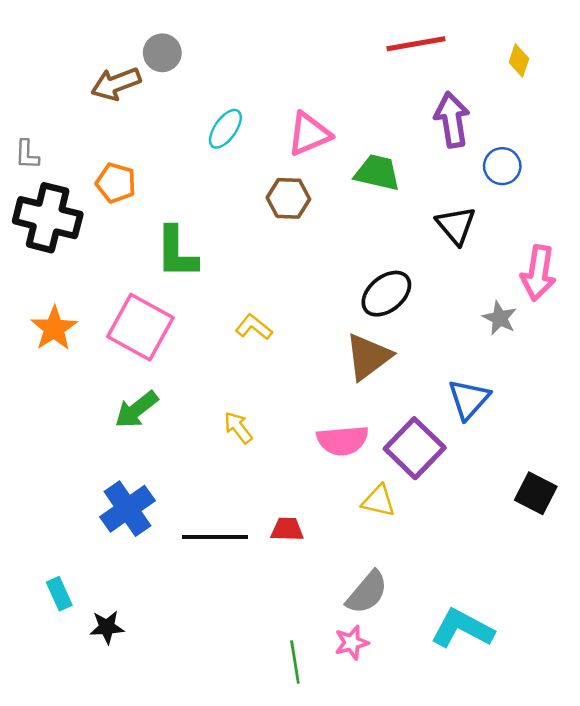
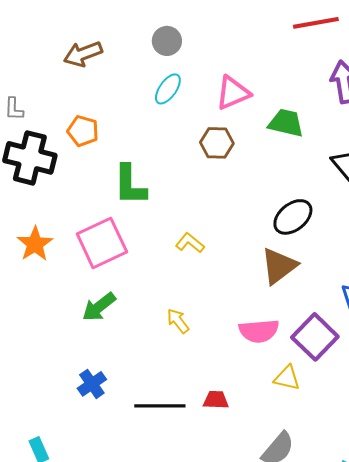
gray circle: (162, 53) -> (167, 41), moved
pink square: (140, 327) -> (102, 243), turned 36
blue cross: (127, 509) -> (92, 384), size x0.7

